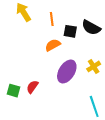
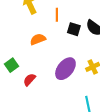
orange semicircle: (53, 45) -> (38, 39), moved
green square: (14, 91) -> (12, 65), moved, turned 32

